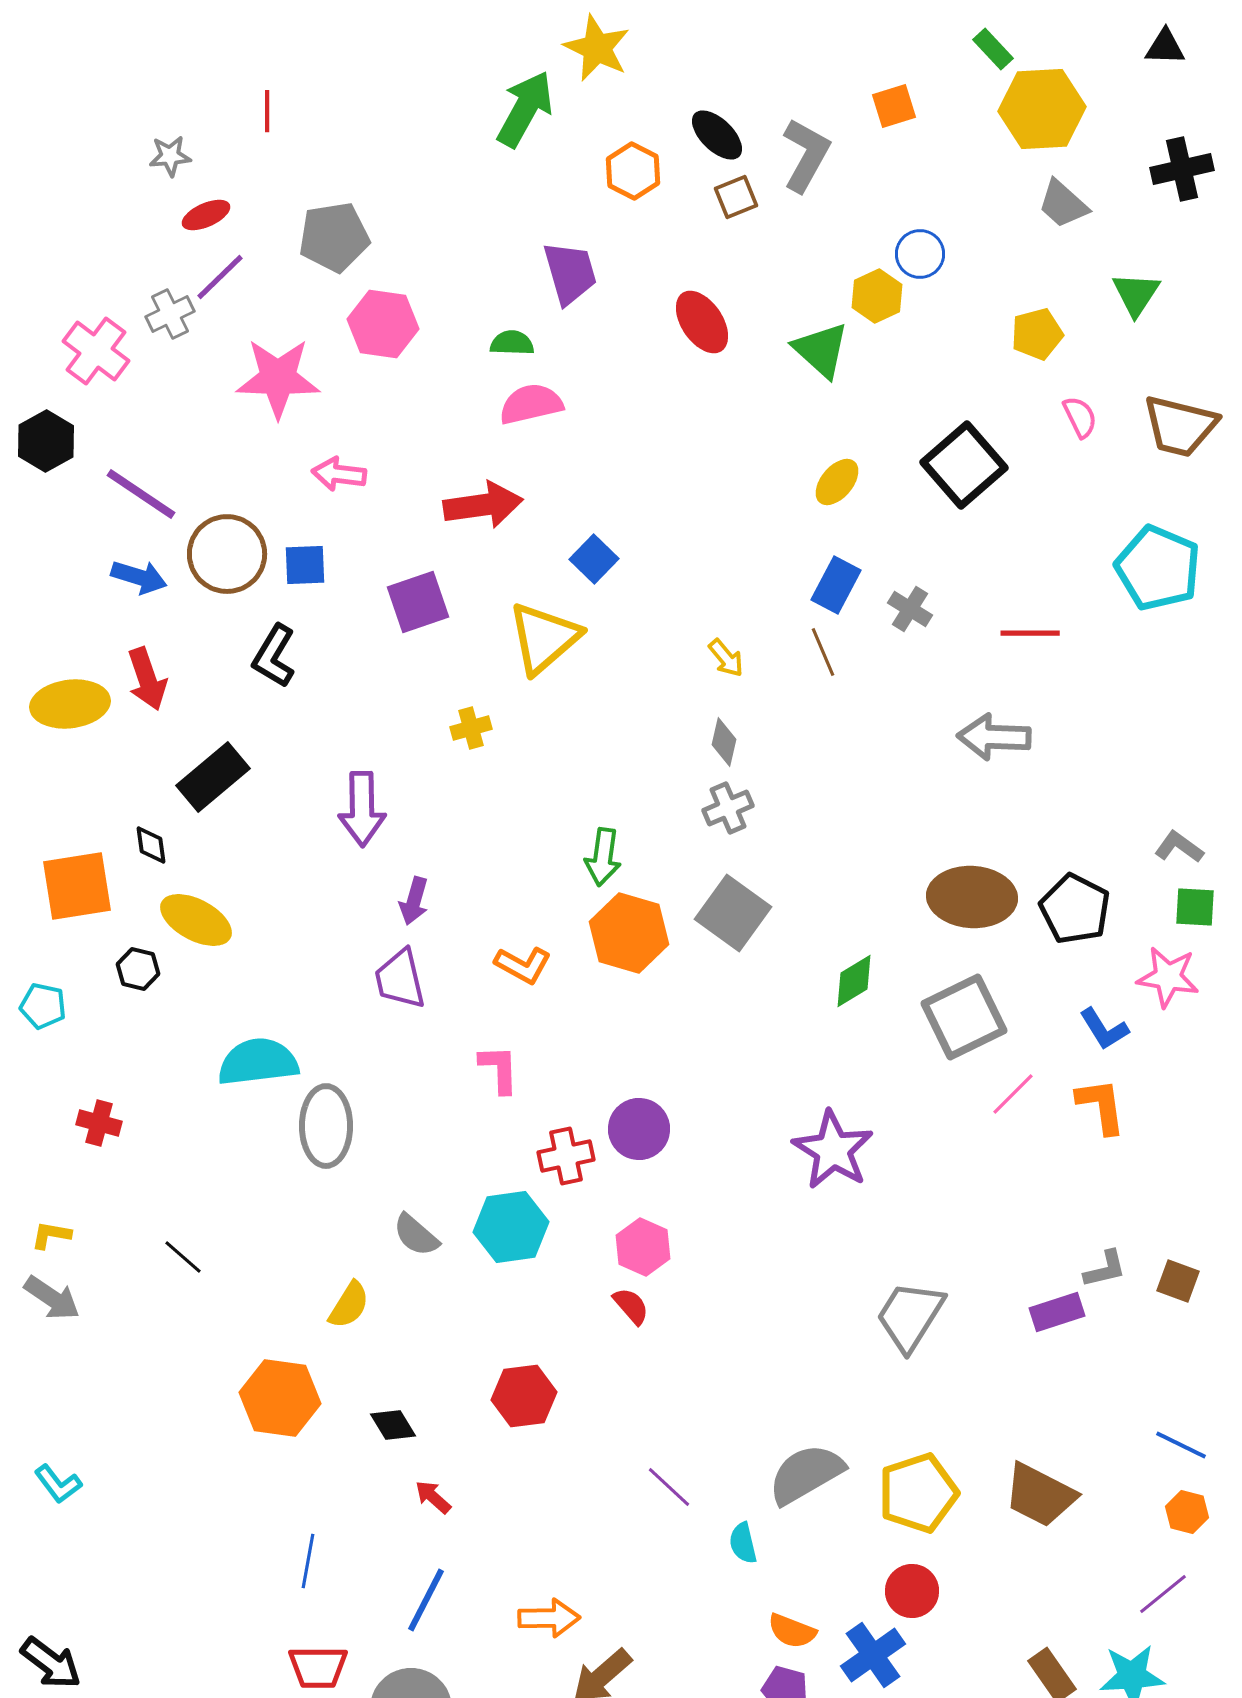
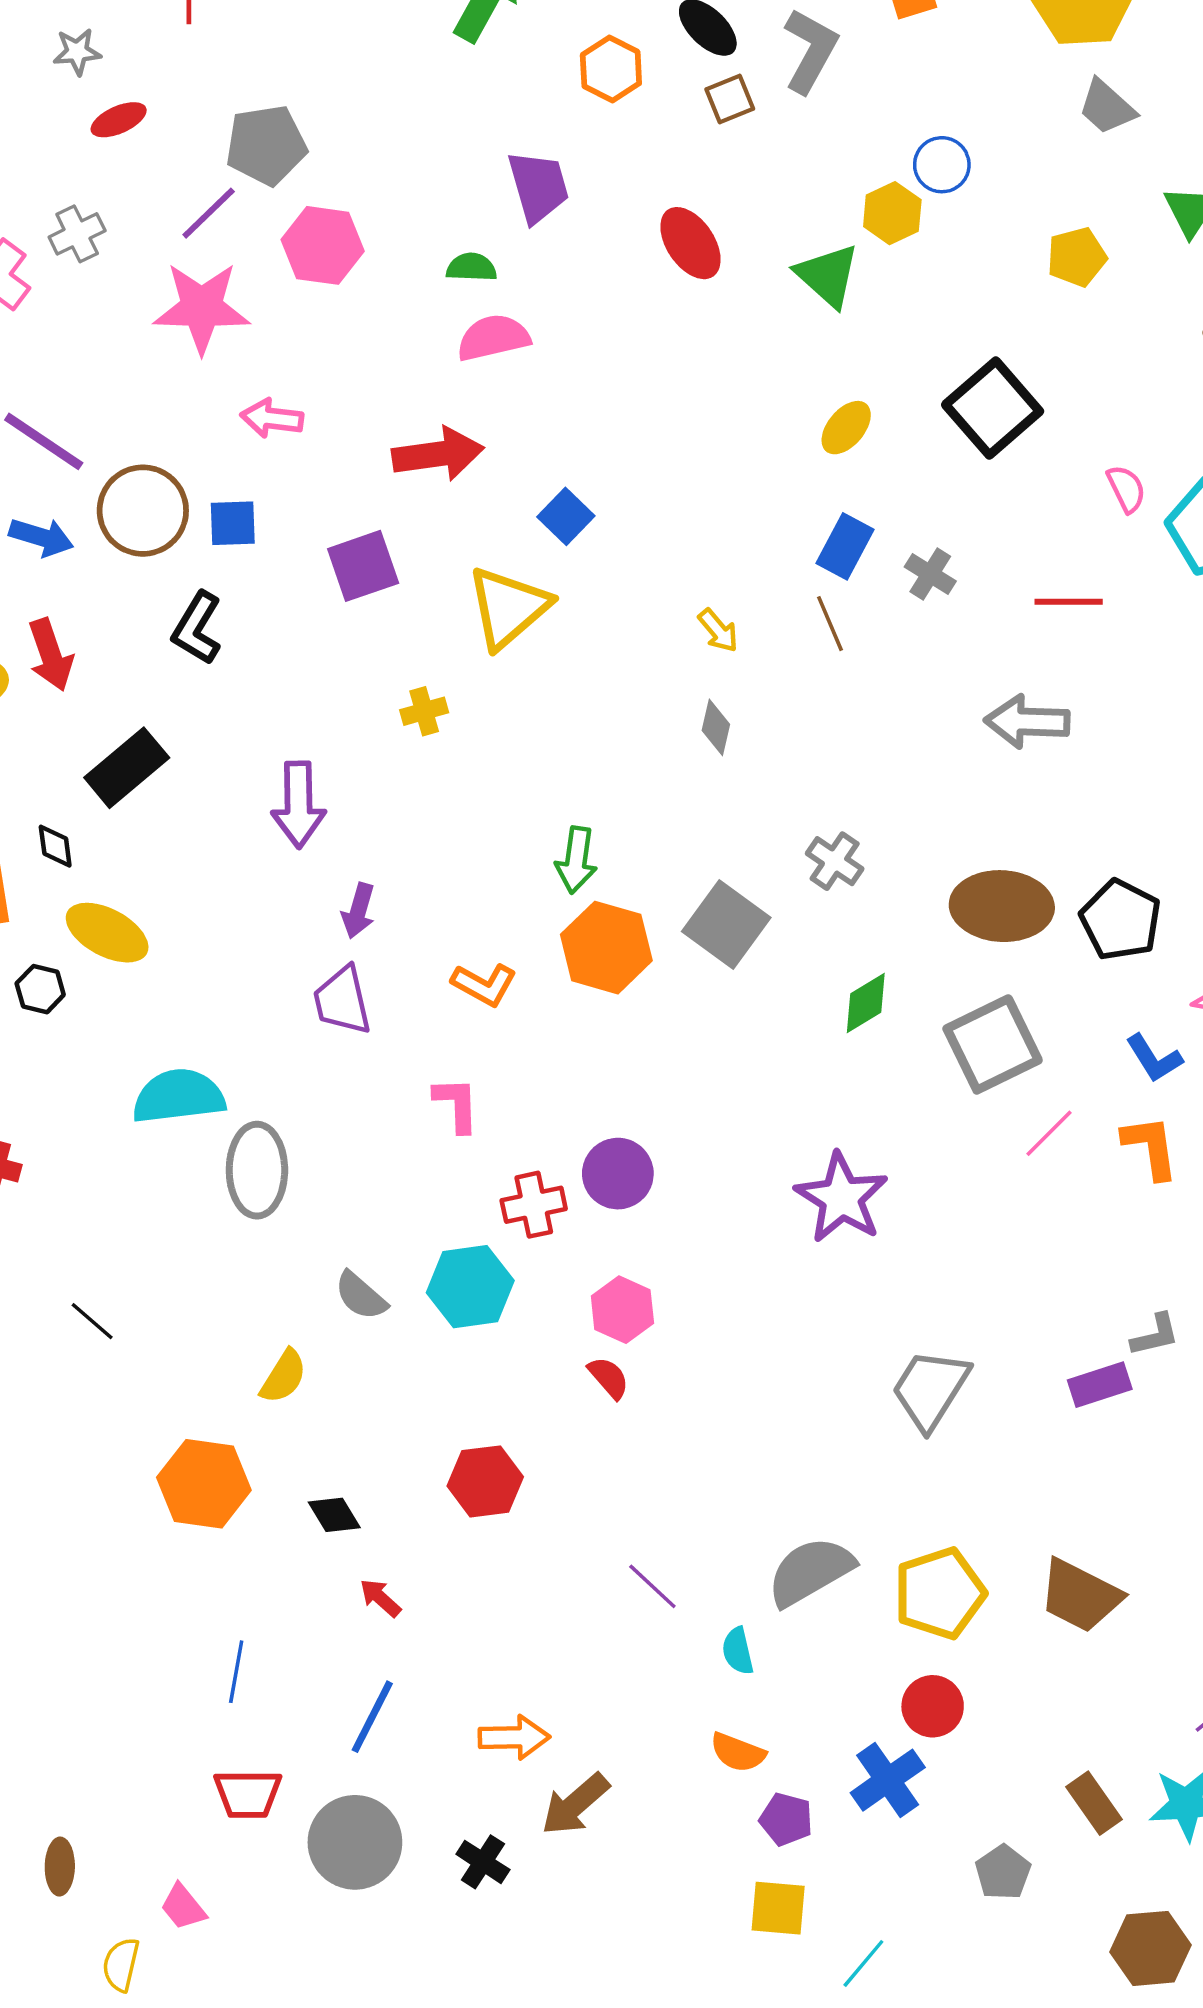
purple line: (220, 277) -> (209, 213), moved
pink semicircle: (1080, 417) -> (1126, 489), moved
gray cross: (728, 808) -> (835, 861), moved, turned -33
orange semicircle: (792, 1631) -> (738, 1752), moved

